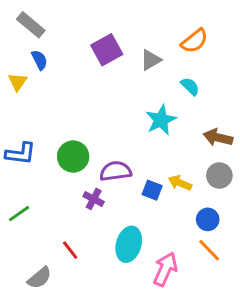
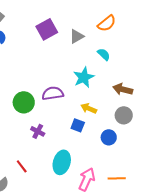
purple semicircle: (116, 171) -> (53, 93), moved
yellow arrow: (180, 183) -> (89, 108), moved
blue circle: (208, 219) -> (109, 137), moved
orange line: (209, 250) -> (117, 178), moved, turned -48

